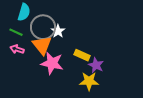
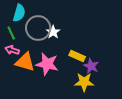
green line: (16, 32) -> (11, 33), turned 40
orange triangle: (42, 45) -> (25, 62), moved, turned -35

